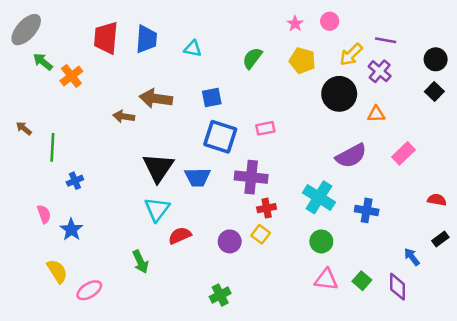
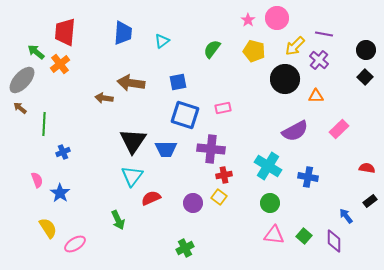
pink circle: (330, 21) -> (277, 18), size x1.5
gray ellipse: (26, 30) -> (22, 80), moved
red trapezoid: (106, 38) -> (65, 32), moved
cyan triangle: (193, 49) -> (162, 41), turned -49

